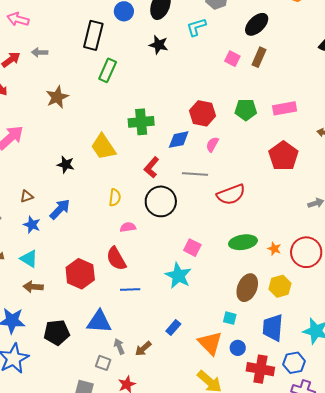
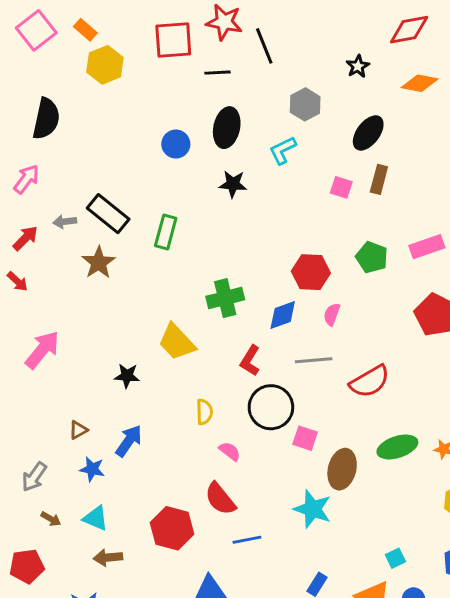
pink arrow: (18, 19) -> (26, 179), turned 120
black rectangle: (93, 35) -> (108, 214), moved, turned -56
brown star: (57, 97) -> (99, 263), moved
green pentagon: (246, 110) -> (372, 257), turned 30
pink semicircle: (128, 227) -> (230, 451), turned 56
pink square: (192, 248) -> (305, 438), moved
brown ellipse: (247, 288) -> (342, 469), moved
cyan square: (230, 318) -> (395, 558), turned -32

